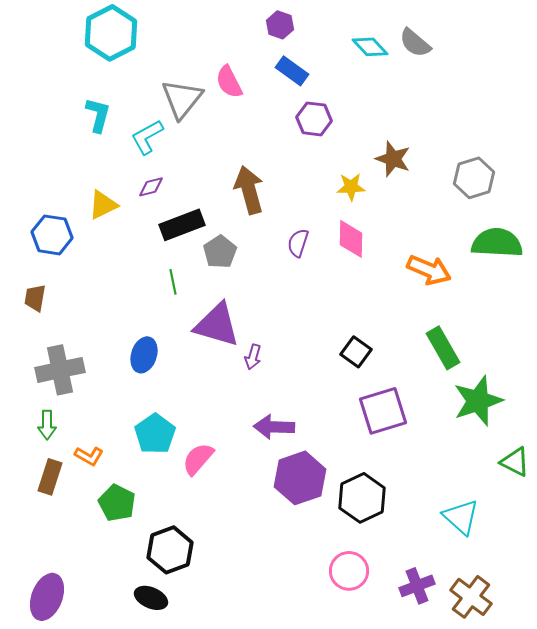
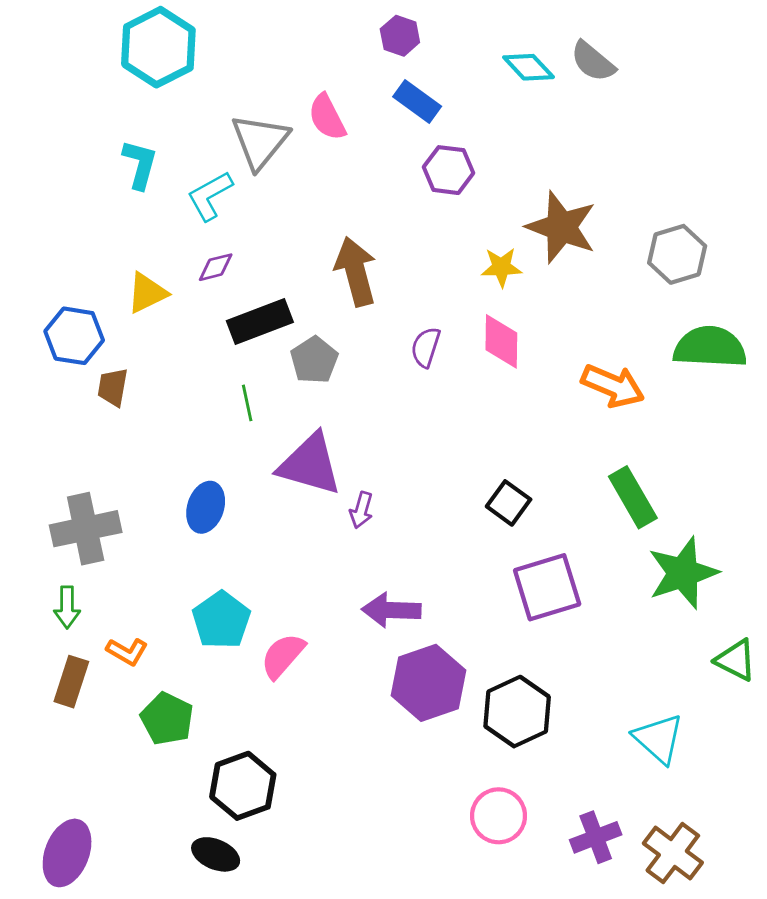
brown star: (393, 159) -> (561, 227), size x1.4
brown trapezoid: (35, 298) -> (113, 387), moved

